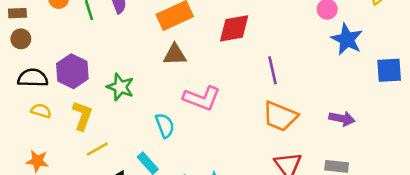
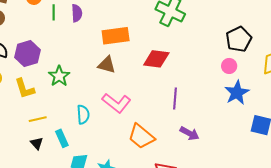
yellow L-shape: (82, 116) -> (25, 89), turned 125
orange trapezoid: (280, 116) -> (141, 136), moved
purple arrow: (342, 119) -> (189, 133), moved
yellow line: (97, 149) -> (38, 119), moved

